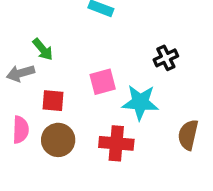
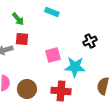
green arrow: (43, 49) -> (18, 19), moved
red square: (53, 101) -> (22, 39), moved

